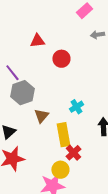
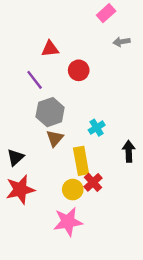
purple line: (12, 73) -> (35, 80), moved
gray hexagon: (22, 93) -> (50, 112), moved
yellow circle: (60, 170) -> (73, 190), moved

